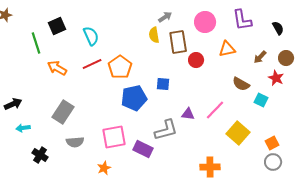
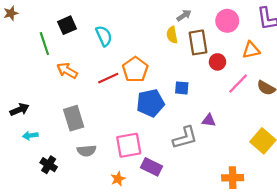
red line: (92, 64) -> (108, 78), moved
pink line: (215, 110) -> (238, 84), moved
gray rectangle: (63, 112) -> (74, 118), turned -50
purple rectangle: (143, 149) -> (151, 167), moved

